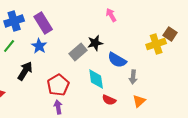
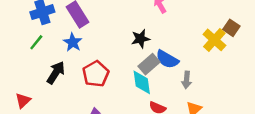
yellow cross: (156, 44) -> (214, 40), turned -30
gray rectangle: (78, 52) -> (149, 64), moved
red pentagon: (58, 85) -> (96, 74), moved

